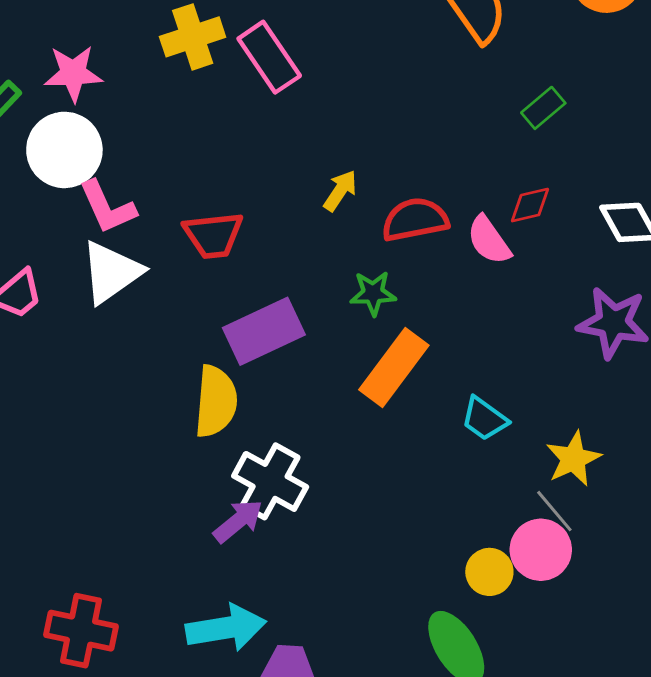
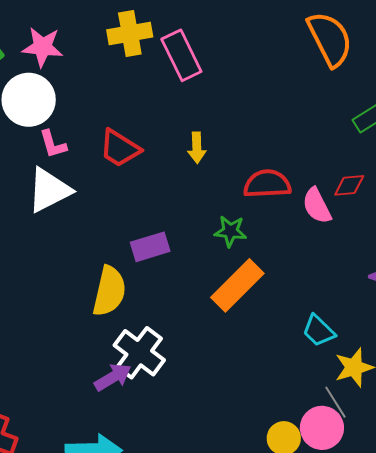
yellow arrow: (340, 191) -> (197, 148), moved, turned 136
pink L-shape: (107, 207) -> (53, 144), size x0.7
red trapezoid: (213, 235) -> (120, 148), moved, turned 30
purple rectangle: (264, 331) -> (150, 247), size x0.7
cyan trapezoid: (484, 419) -> (319, 331), moved

